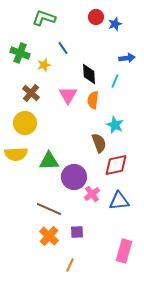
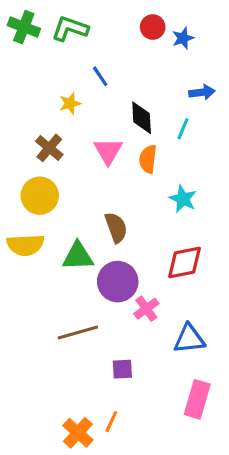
green cross: (20, 53) -> (24, 27), moved
brown semicircle: (99, 143) -> (116, 228), moved
blue triangle: (119, 201) -> (189, 339), moved
brown line: (49, 209) -> (78, 333), turned -40
orange cross: (49, 236) -> (78, 433), moved

